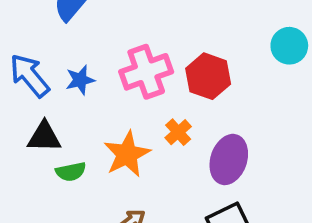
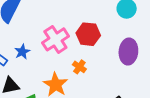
purple ellipse: (229, 159) -> (128, 52), moved

